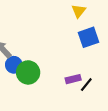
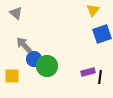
black line: (86, 85) -> (100, 77), turned -32

